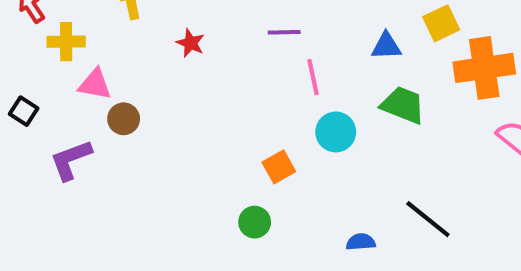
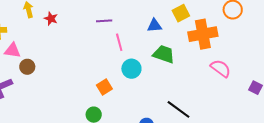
red star: (190, 43) -> (51, 19), moved

